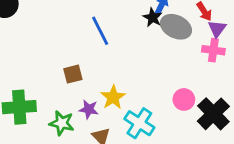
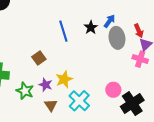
black star: (153, 18) -> (91, 27), moved
gray ellipse: (176, 27) -> (117, 38), turned 45
brown square: (73, 74) -> (39, 58), turned -32

